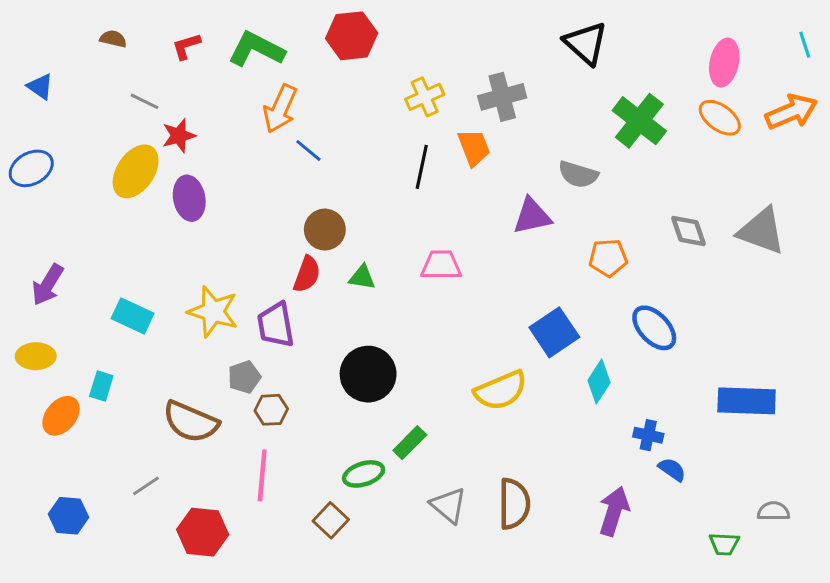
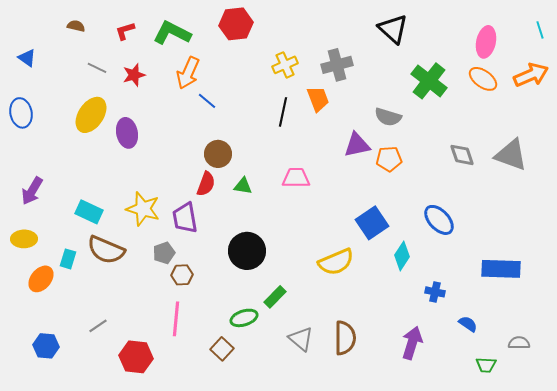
red star: (179, 136) -> (134, 75), moved
blue ellipse: (31, 168) -> (21, 113), turned -72
orange pentagon: (608, 258) -> (389, 159), moved
brown semicircle: (191, 422) -> (106, 250), moved
blue semicircle: (672, 469) -> (468, 324), moved

